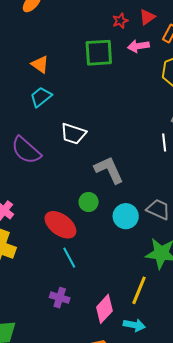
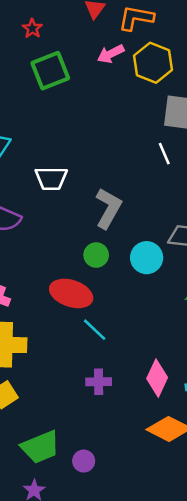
red star: (120, 21) -> (32, 28), moved
pink arrow: (138, 46) -> (111, 54), moved
gray L-shape: (109, 170) -> (108, 208), turned 72

